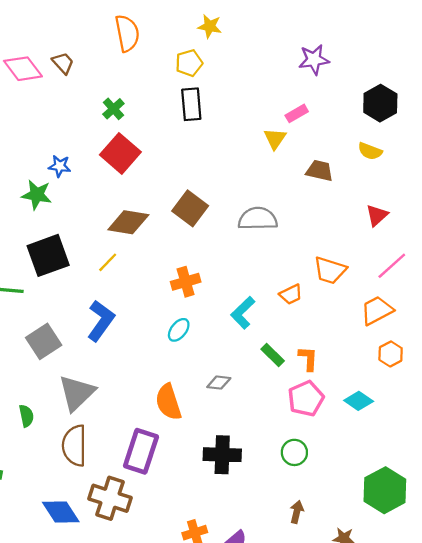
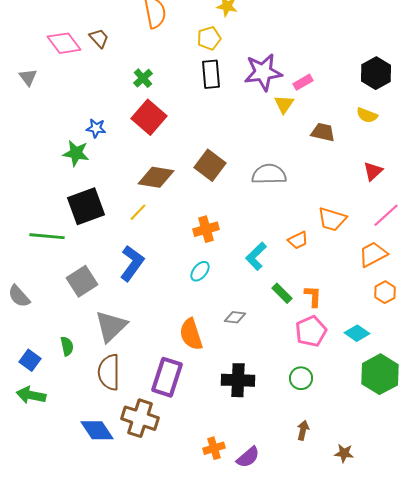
purple star: (314, 60) -> (263, 72), moved, size x1.4
green hexagon: (385, 490) -> (380, 374), moved

